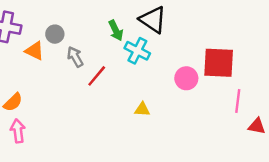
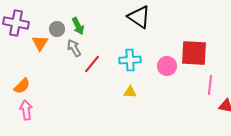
green arrow: (116, 30) -> (78, 26), moved
orange triangle: (35, 51) -> (40, 43), turned 36
cyan cross: (137, 51) -> (130, 60), moved, turned -30

